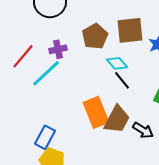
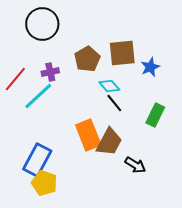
black arrow: (143, 130) -> (135, 165), moved
blue rectangle: (45, 137) -> (37, 160), size x1.4

